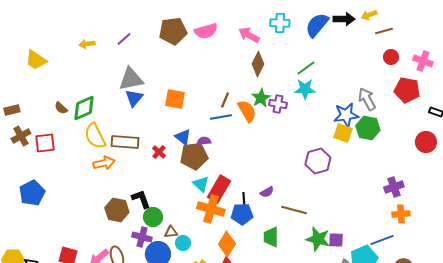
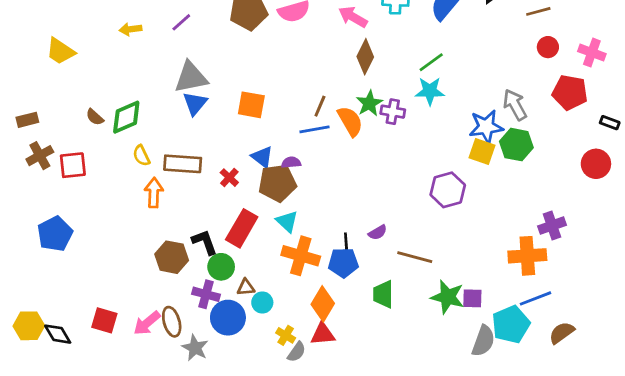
yellow semicircle: (95, 136) -> (141, 156), size x0.6
orange arrow: (104, 163) -> (154, 193), turned -75
red rectangle: (219, 189) -> (242, 228), moved
orange cross: (401, 214) -> (527, 256), moved, size x1.5

